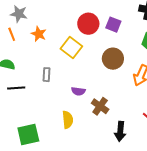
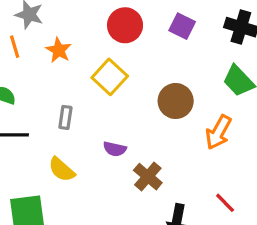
red circle: (88, 24) -> (125, 25), moved
purple square: (113, 25) -> (182, 26), moved
yellow semicircle: (68, 120) -> (62, 170), moved, turned 132

